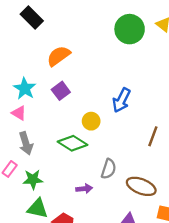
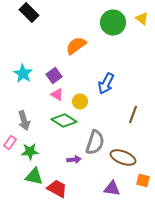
orange semicircle: (59, 56) -> (76, 46), moved
pink triangle: (19, 113) -> (57, 94), moved
gray semicircle: (109, 169) -> (95, 142), size x1.4

